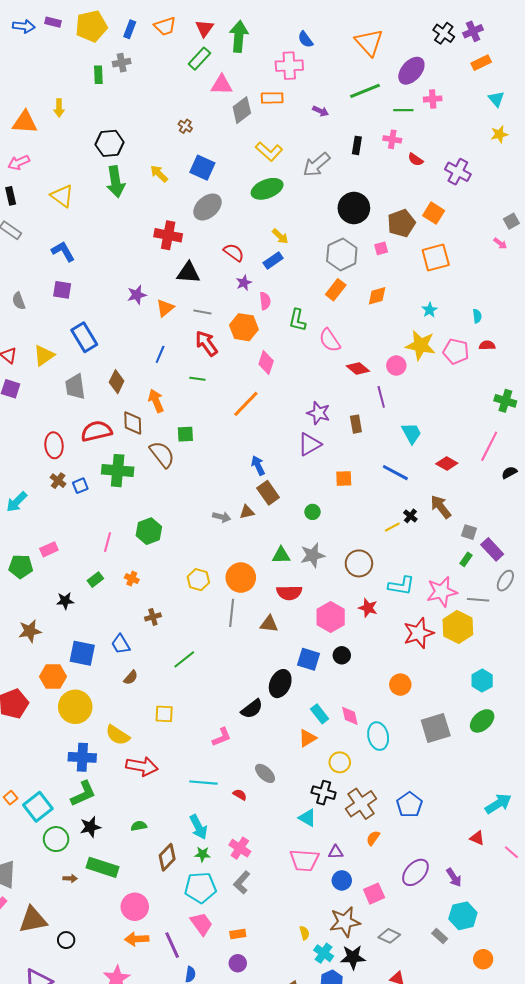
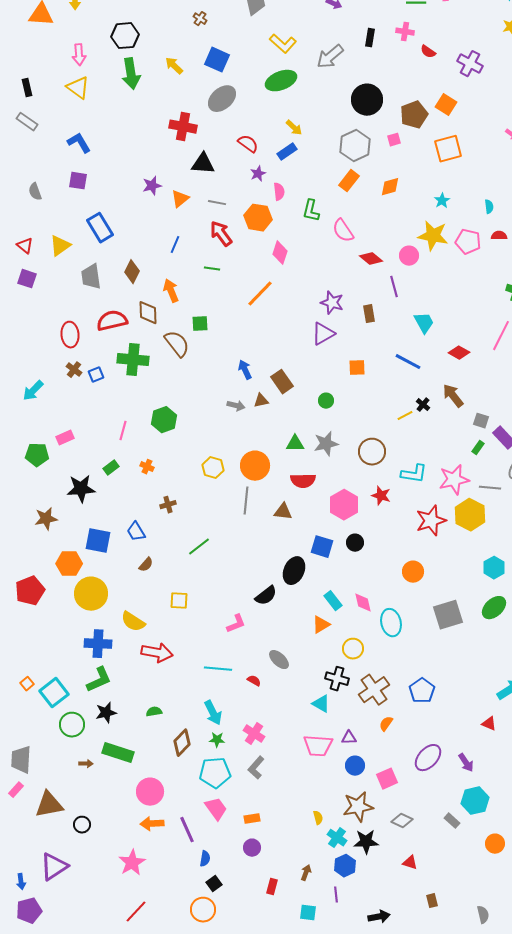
pink arrow: (19, 163) -> (79, 55), moved, turned -70
blue arrow: (258, 465) -> (245, 370), moved
black star: (65, 601) -> (81, 489), size x1.6

